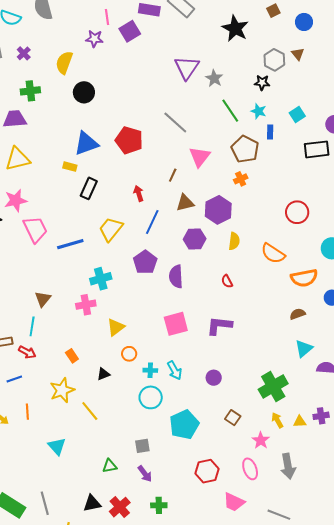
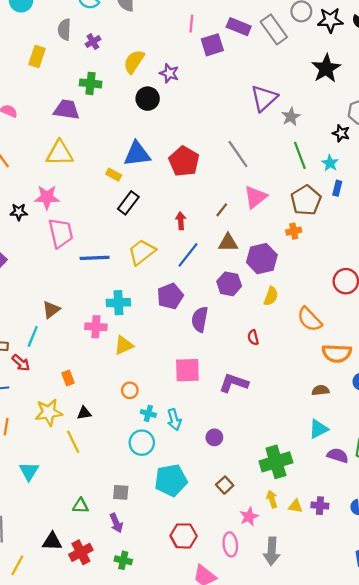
purple star: (94, 39) -> (169, 73), moved
yellow triangle: (116, 327) -> (124, 345), moved
black triangle: (103, 374) -> (84, 413), moved

